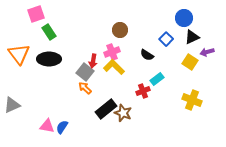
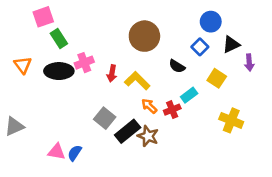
blue circle: (184, 18) -> (211, 22), moved
brown circle: (120, 30) -> (144, 36), size x1.6
pink cross: (112, 52) -> (84, 63), moved
purple arrow: (207, 52) -> (249, 63), turned -80
orange triangle: (19, 54) -> (23, 65), size x0.7
yellow square: (190, 62) -> (217, 78), moved
gray square: (85, 72) -> (105, 118), moved
orange arrow: (85, 88) -> (149, 106), moved

